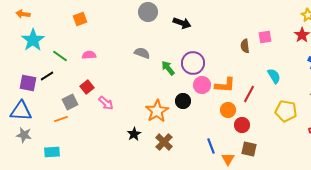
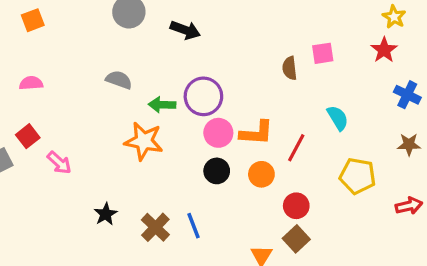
orange square: (80, 19) -> (33, 20), moved
green arrow: (168, 68) -> (162, 105), turned -49
black circle: (183, 101) -> (217, 171), moved
orange star: (157, 111) -> (144, 141), moved, turned -30
red circle: (242, 125) -> (296, 206), moved
blue line: (211, 146) -> (193, 226), moved
brown square: (249, 149) -> (296, 239), turned 35

